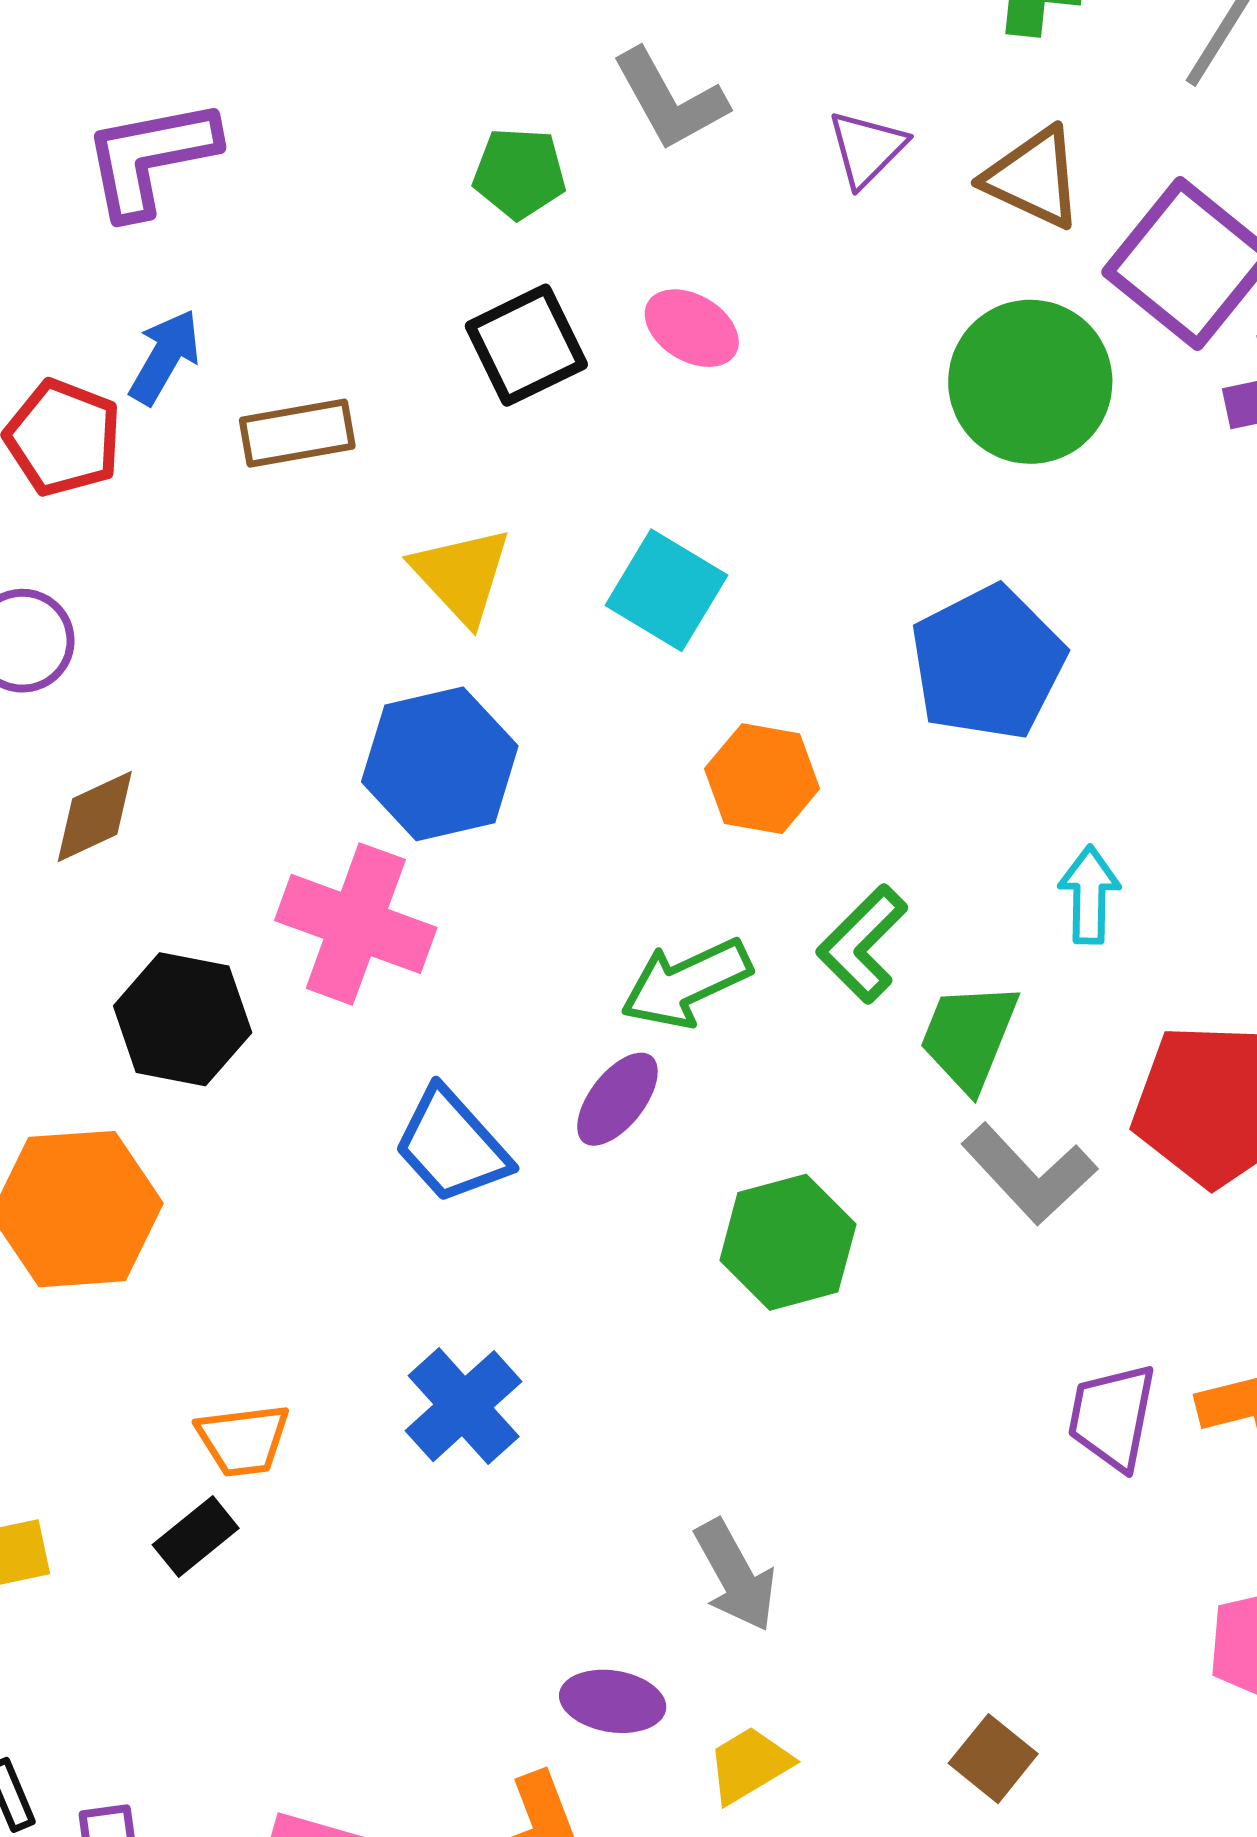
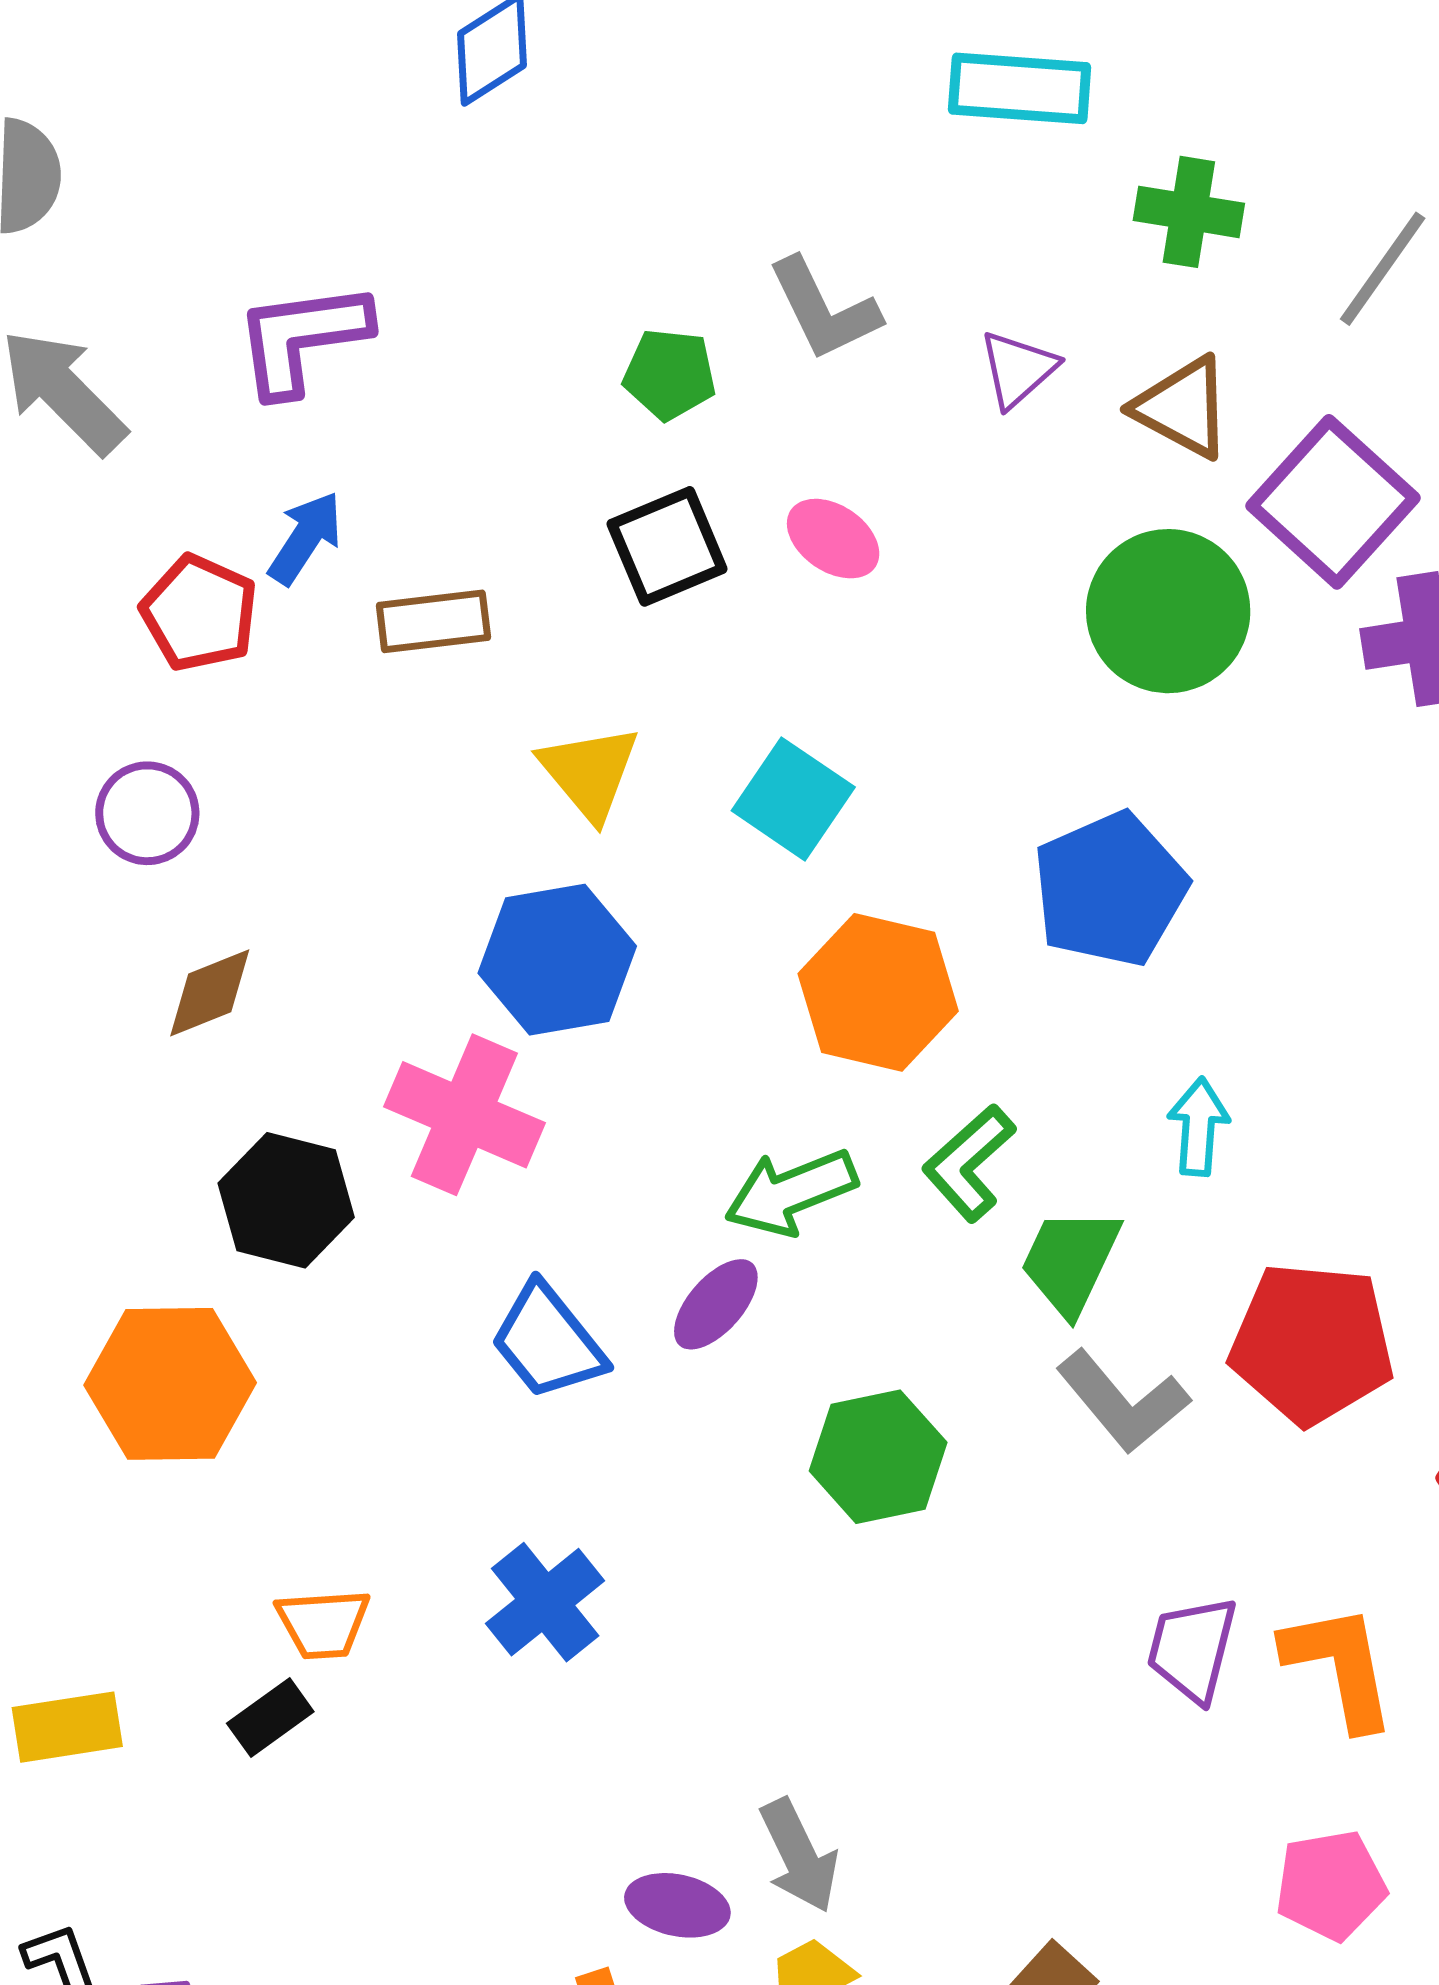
orange hexagon: (762, 779) -> (878, 992), size x1.4
gray arrow: (735, 1576) -> (799, 1856), moved

